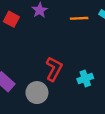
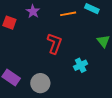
red L-shape: (54, 69) -> (54, 43), moved

